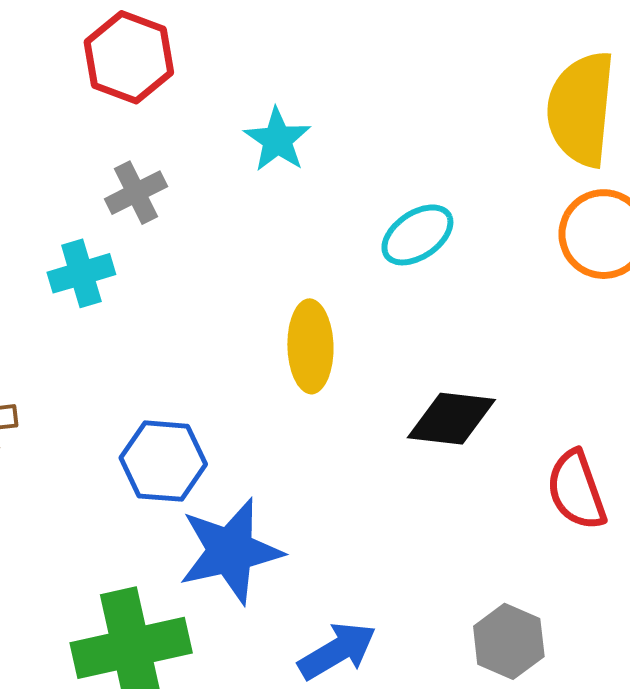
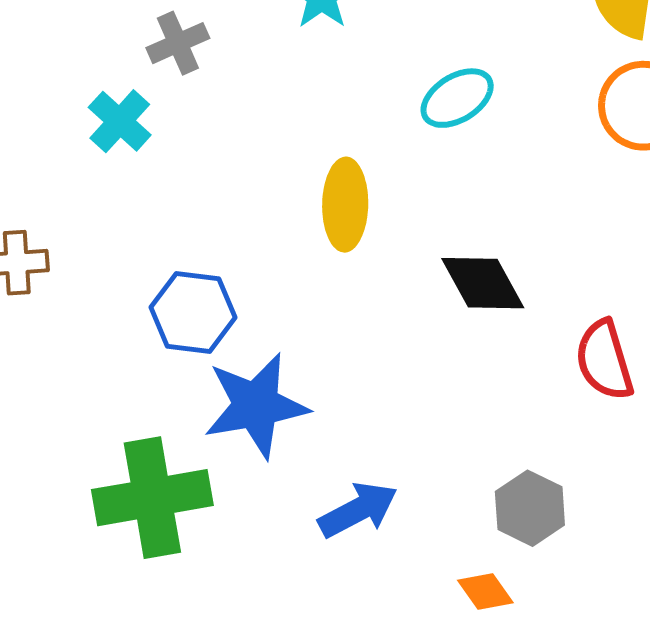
cyan cross: (81, 273) -> (120, 121), turned -34
black diamond: (451, 419) -> (483, 283), turned 52

